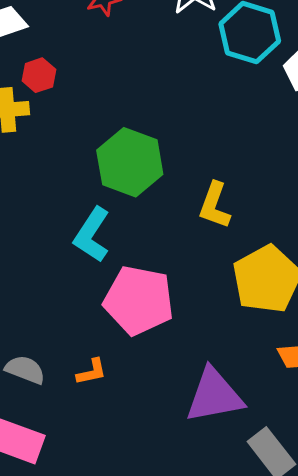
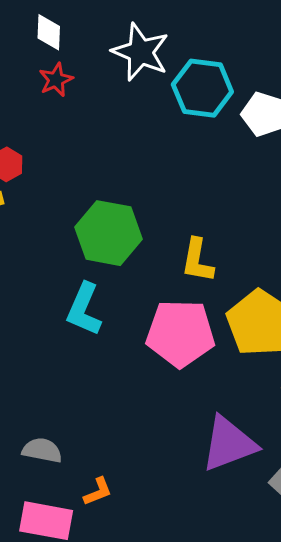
pink pentagon: (139, 300) -> (180, 333), moved
orange L-shape: (92, 372) -> (98, 492), moved

